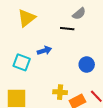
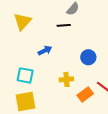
cyan square: (22, 62) -> (25, 75), moved
yellow cross: (60, 92) -> (66, 79), moved

